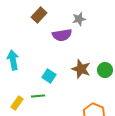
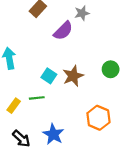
purple semicircle: (62, 35) -> (63, 31), turned -36
brown star: (81, 69) -> (73, 76), moved, turned 30

